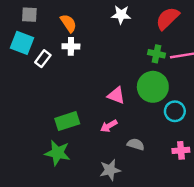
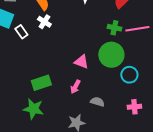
white cross: (71, 46) -> (44, 22), turned 32
white rectangle: (43, 59) -> (21, 32), turned -72
pink arrow: (109, 126) -> (75, 87), turned -32

